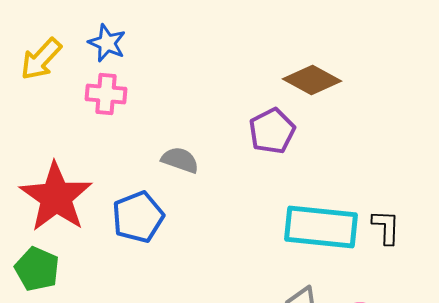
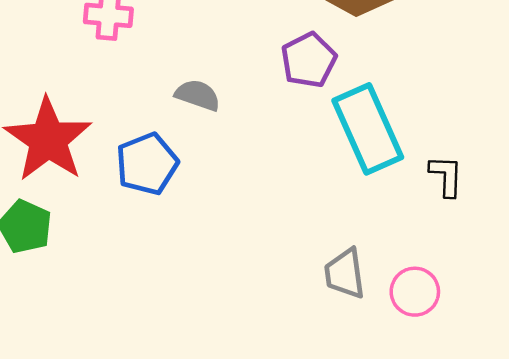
cyan rectangle: (321, 227) -> (368, 129), moved, turned 60

